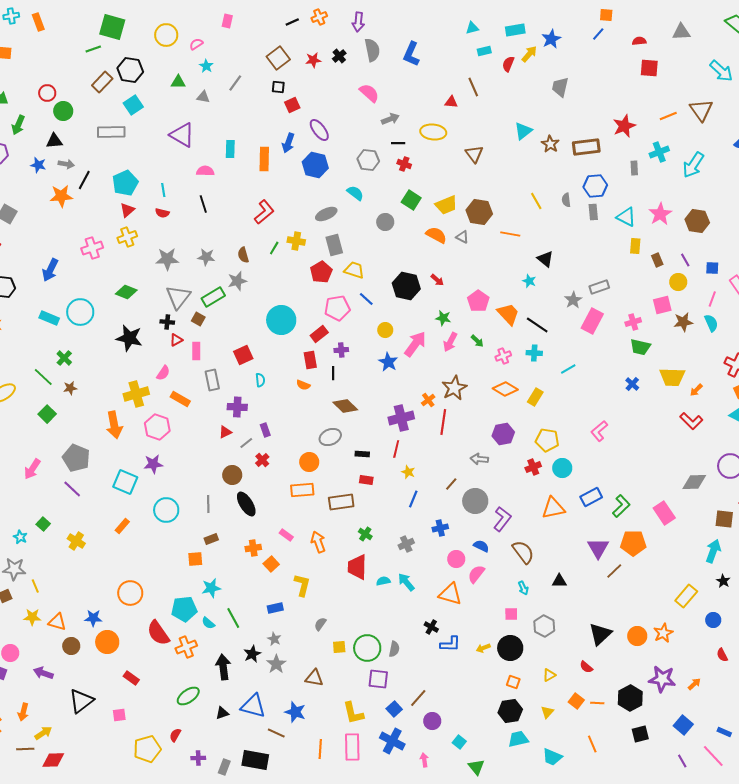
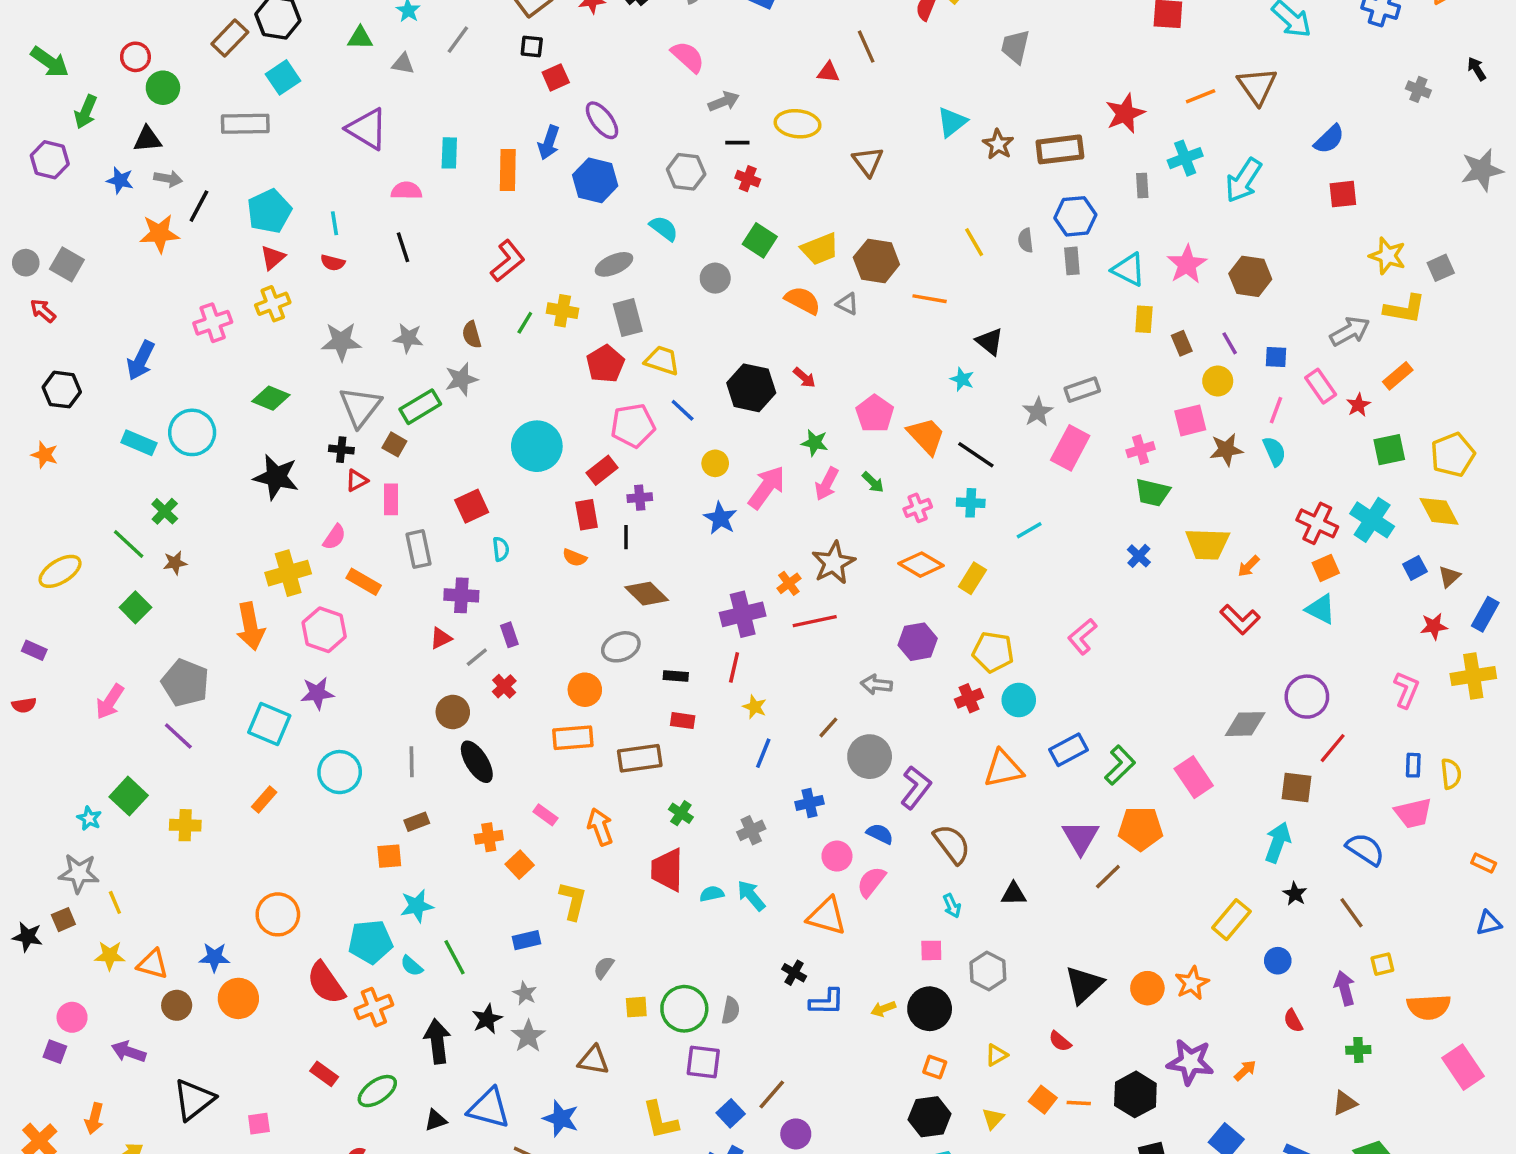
red line: (443, 422) -> (815, 621), turned 70
green square: (43, 524) -> (129, 796), size x1.5
yellow cross: (76, 541) -> (185, 825), turned -30
red rectangle: (131, 678) -> (324, 1074), moved

